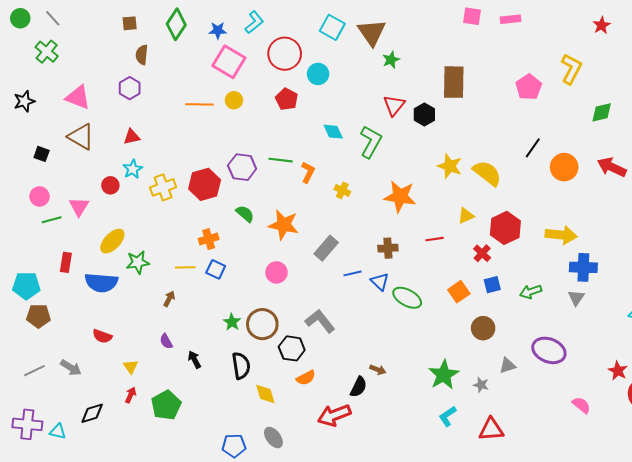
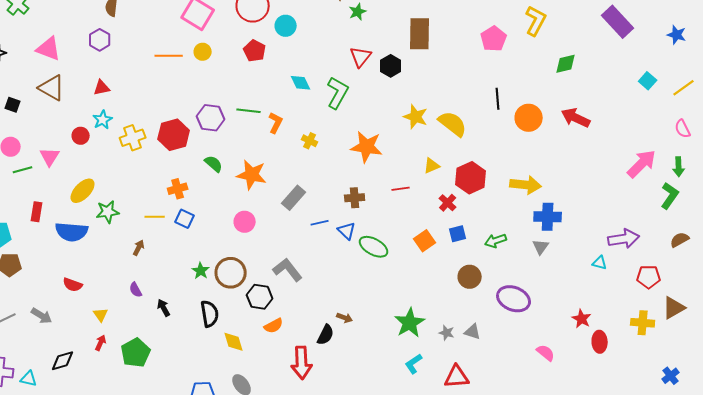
black line: (533, 148) -> (498, 99), turned -40
brown circle: (483, 328) -> (470, 277), moved
gray triangle: (507, 366) -> (473, 332), moved, turned 36
red arrow: (334, 415) -> (302, 363), turned -72

